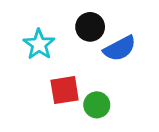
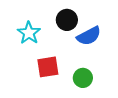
green circle: (97, 105) -> (83, 78), moved

